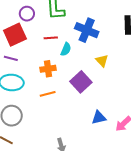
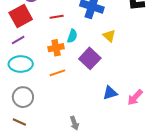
cyan semicircle: (66, 49) -> (72, 36), moved
purple line: (11, 58) -> (18, 40), turned -40

